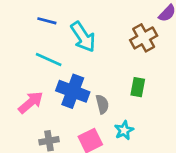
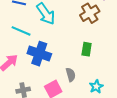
gray semicircle: (102, 104) -> (71, 75), moved
cyan star: (124, 130) -> (96, 86), moved

